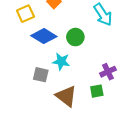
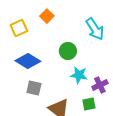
blue diamond: (44, 36) -> (28, 61), moved
cyan star: (61, 61) -> (79, 75), moved

